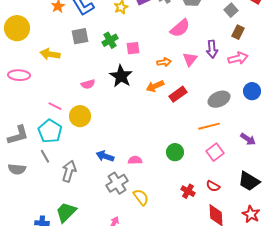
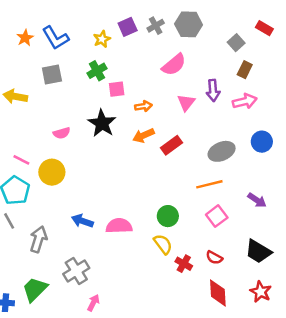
green cross: (110, 40) -> (97, 71), moved
orange arrow: (164, 62) -> (143, 106), moved
pink semicircle: (135, 160) -> (119, 226), size x1.5
gray cross: (117, 183) -> (76, 271), moved
yellow semicircle: (141, 197) -> (163, 244), moved

